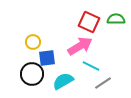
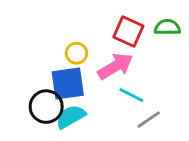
yellow circle: (33, 42) -> (76, 53), moved
blue square: (47, 58) -> (68, 83), size x1.4
cyan semicircle: (63, 81) -> (71, 117), moved

